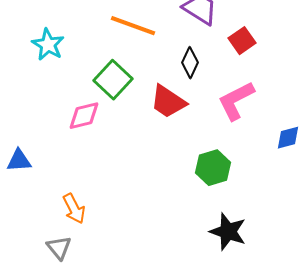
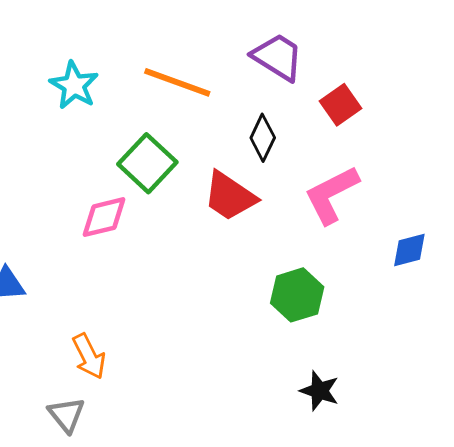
cyan star: (48, 45) -> (74, 85), moved
black star: (228, 232) -> (320, 391), size x0.7

